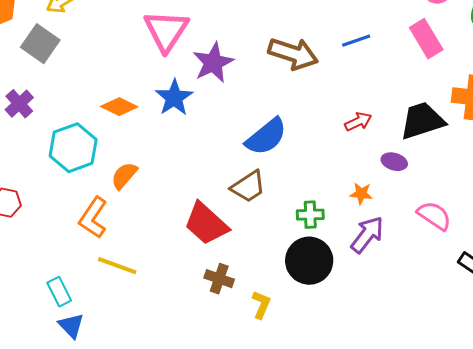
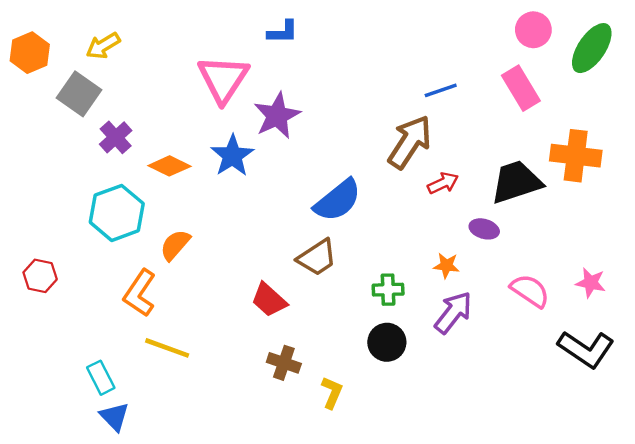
brown arrow: (293, 54) -> (410, 142), moved, turned -75
purple cross: (19, 104) -> (116, 137), moved
red trapezoid: (206, 224) -> (269, 300), size x0.7
black circle: (309, 261) -> (387, 342), size x0.7

